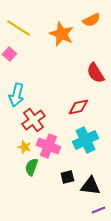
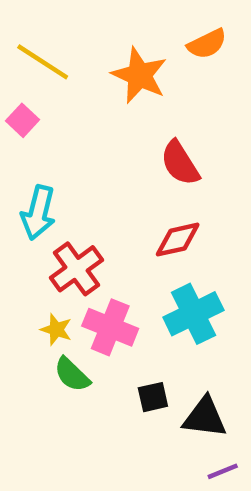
red semicircle: (95, 73) -> (180, 163), moved
green semicircle: (31, 167) -> (72, 375), turned -66

